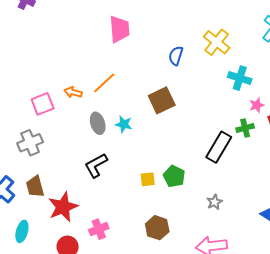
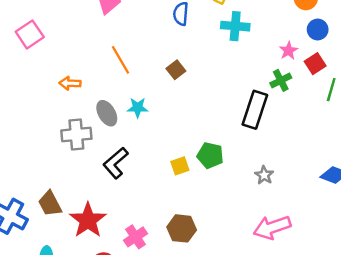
cyan cross: (240, 78) -> (235, 26), moved
orange line: (104, 83) -> (120, 60), moved, turned -65
brown square: (162, 100) -> (176, 70), size x0.6
pink square: (43, 104) -> (30, 34), moved
gray cross: (30, 143) -> (76, 135), moved, turned 30
brown hexagon: (157, 228) -> (182, 228), moved

